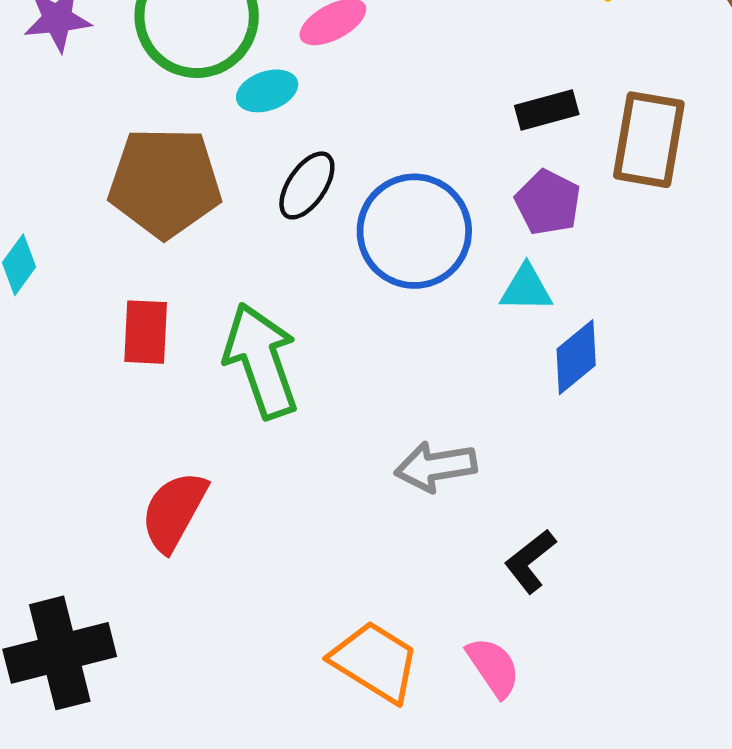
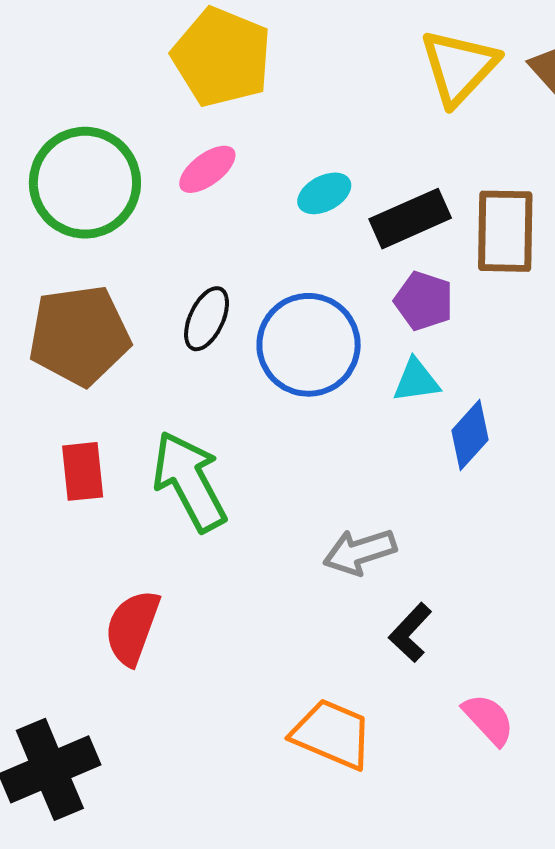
cyan ellipse: (267, 91) -> (324, 193), moved
black rectangle: (547, 110) -> (410, 219), size x1.4
black L-shape: (530, 561) -> (410, 633), moved
pink semicircle: (493, 667) -> (488, 719), moved

